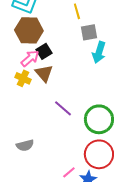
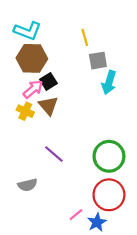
purple line: (63, 108) -> (54, 154), moved

